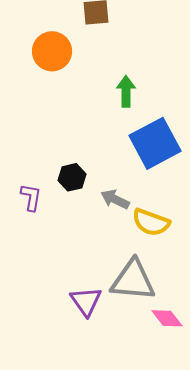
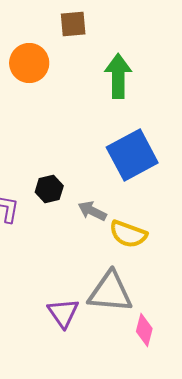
green arrow: (126, 91) -> (118, 76), moved, size x1.4
pink diamond: (167, 318) -> (144, 330), turned 52

